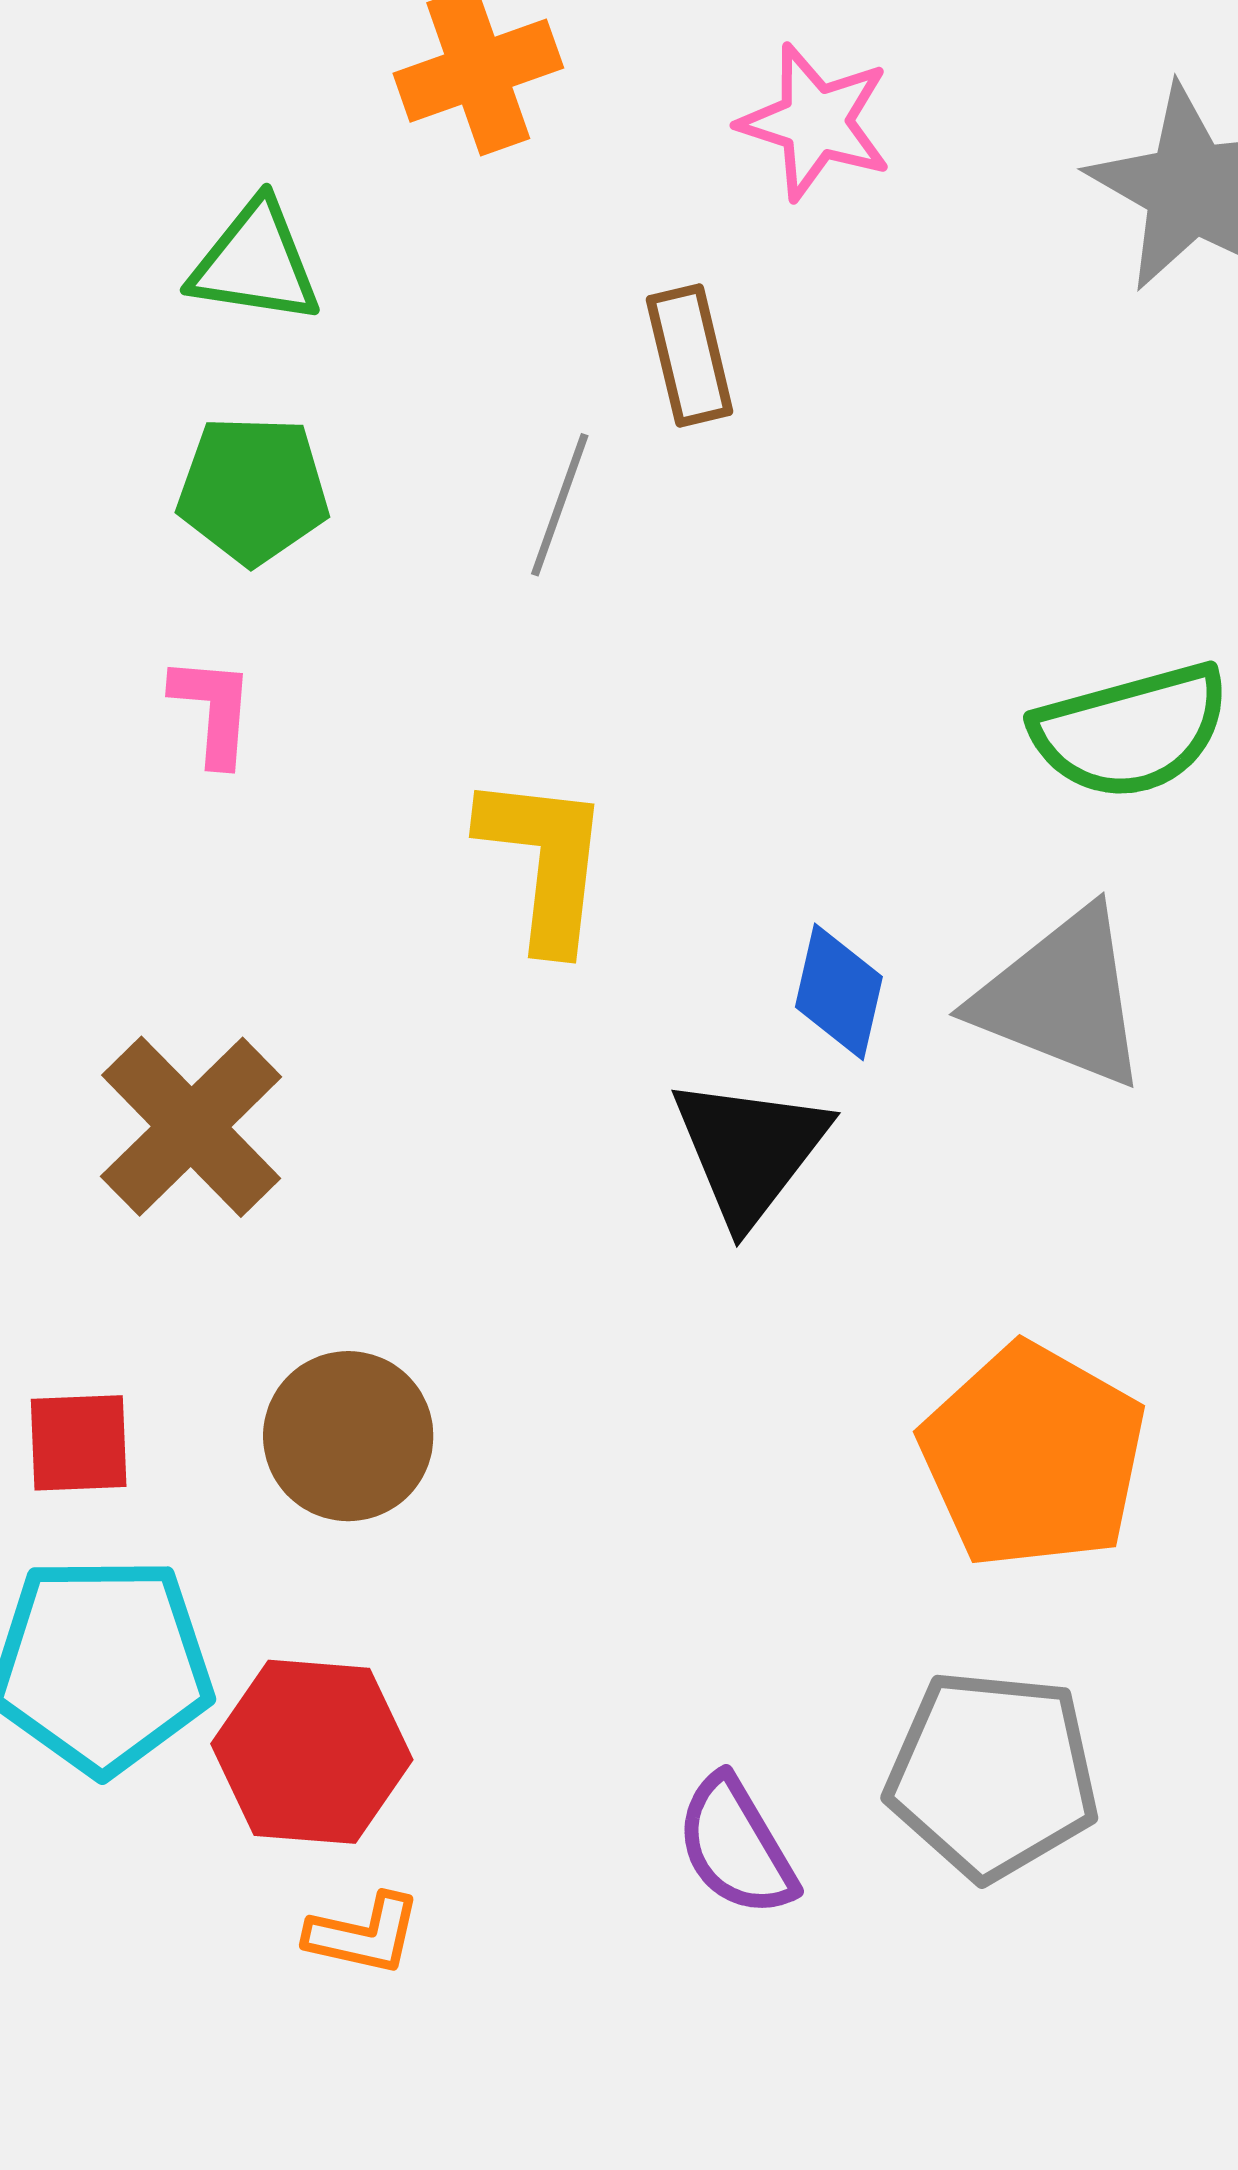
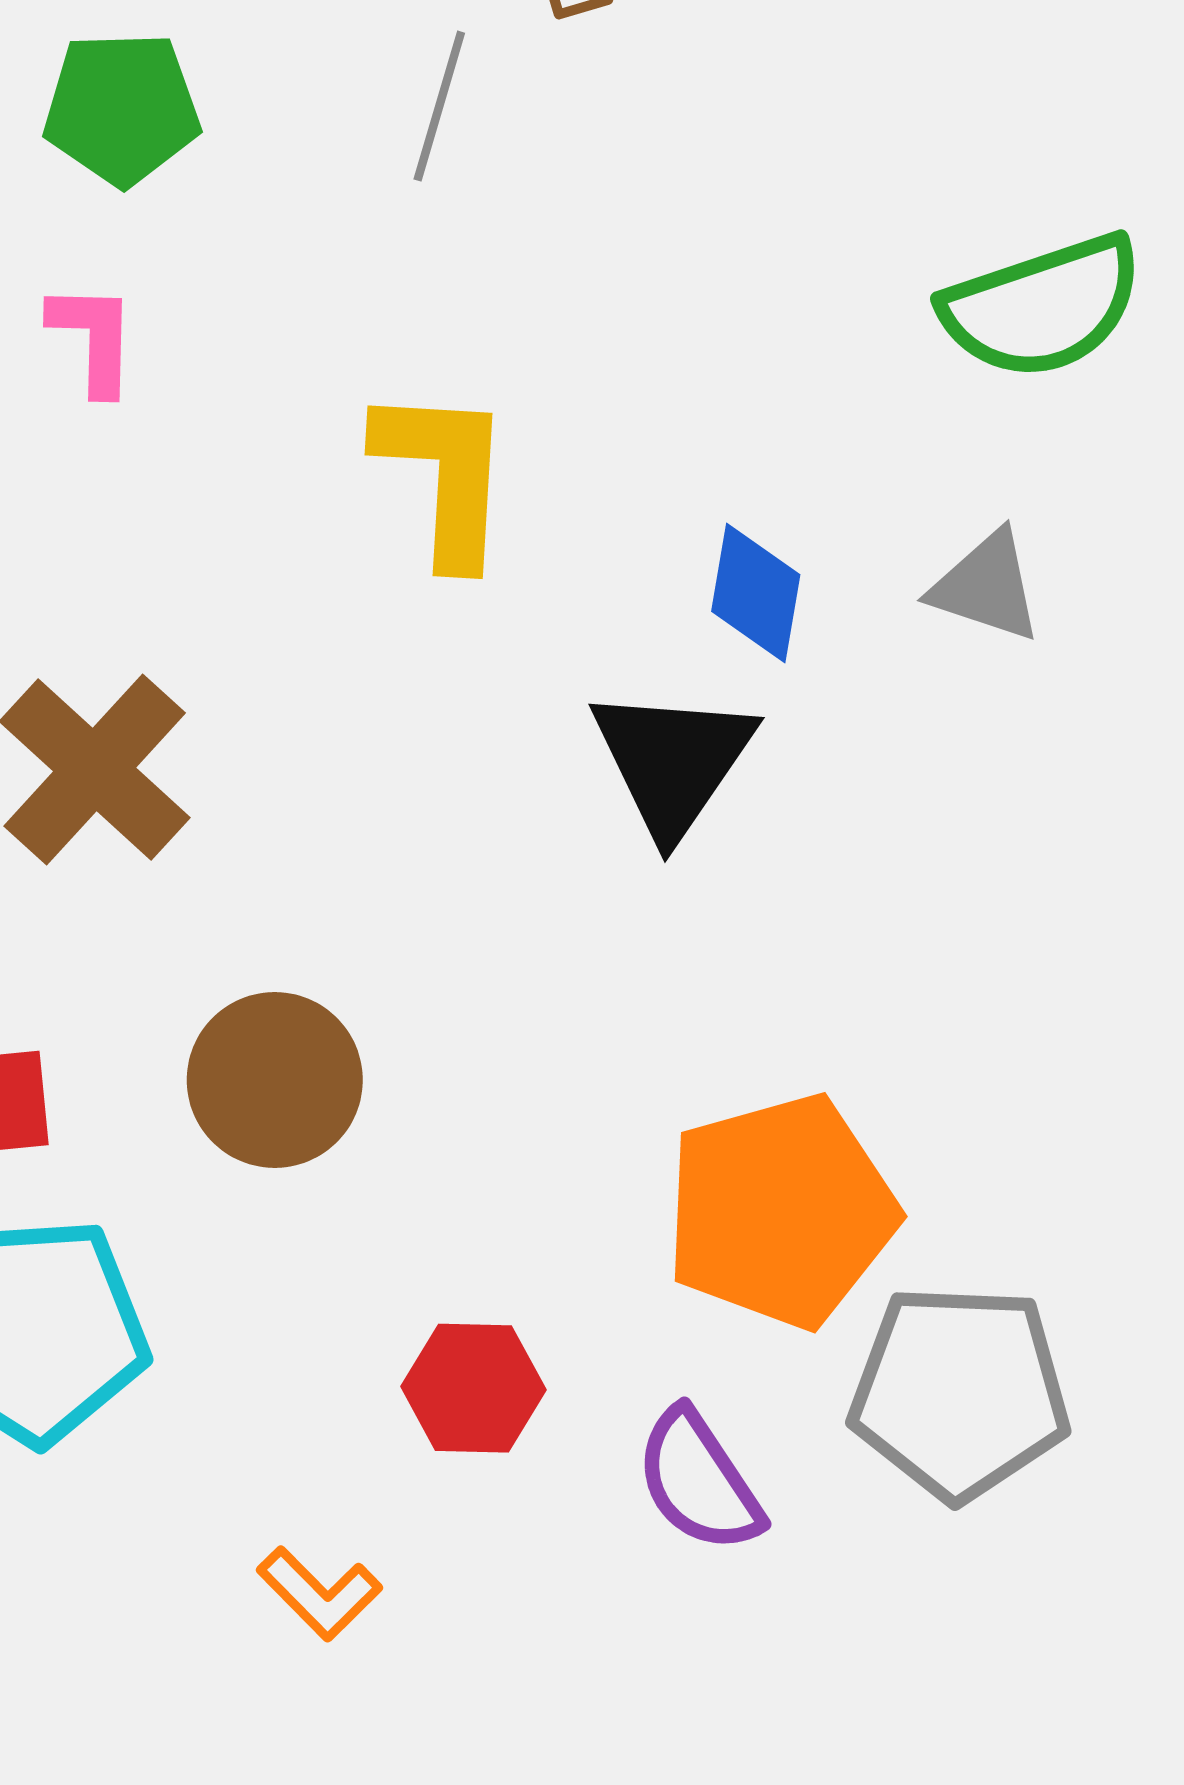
gray triangle: (1062, 998) -> (986, 586), size x0.6
orange pentagon: (1033, 1456) -> (781, 1211), moved, turned 30
red hexagon: (312, 1752) -> (473, 1388), moved, size x0.7
orange L-shape: (364, 1934) -> (319, 1594), turned 36

